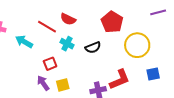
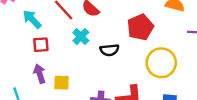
red square: (50, 64) -> (41, 45), moved

